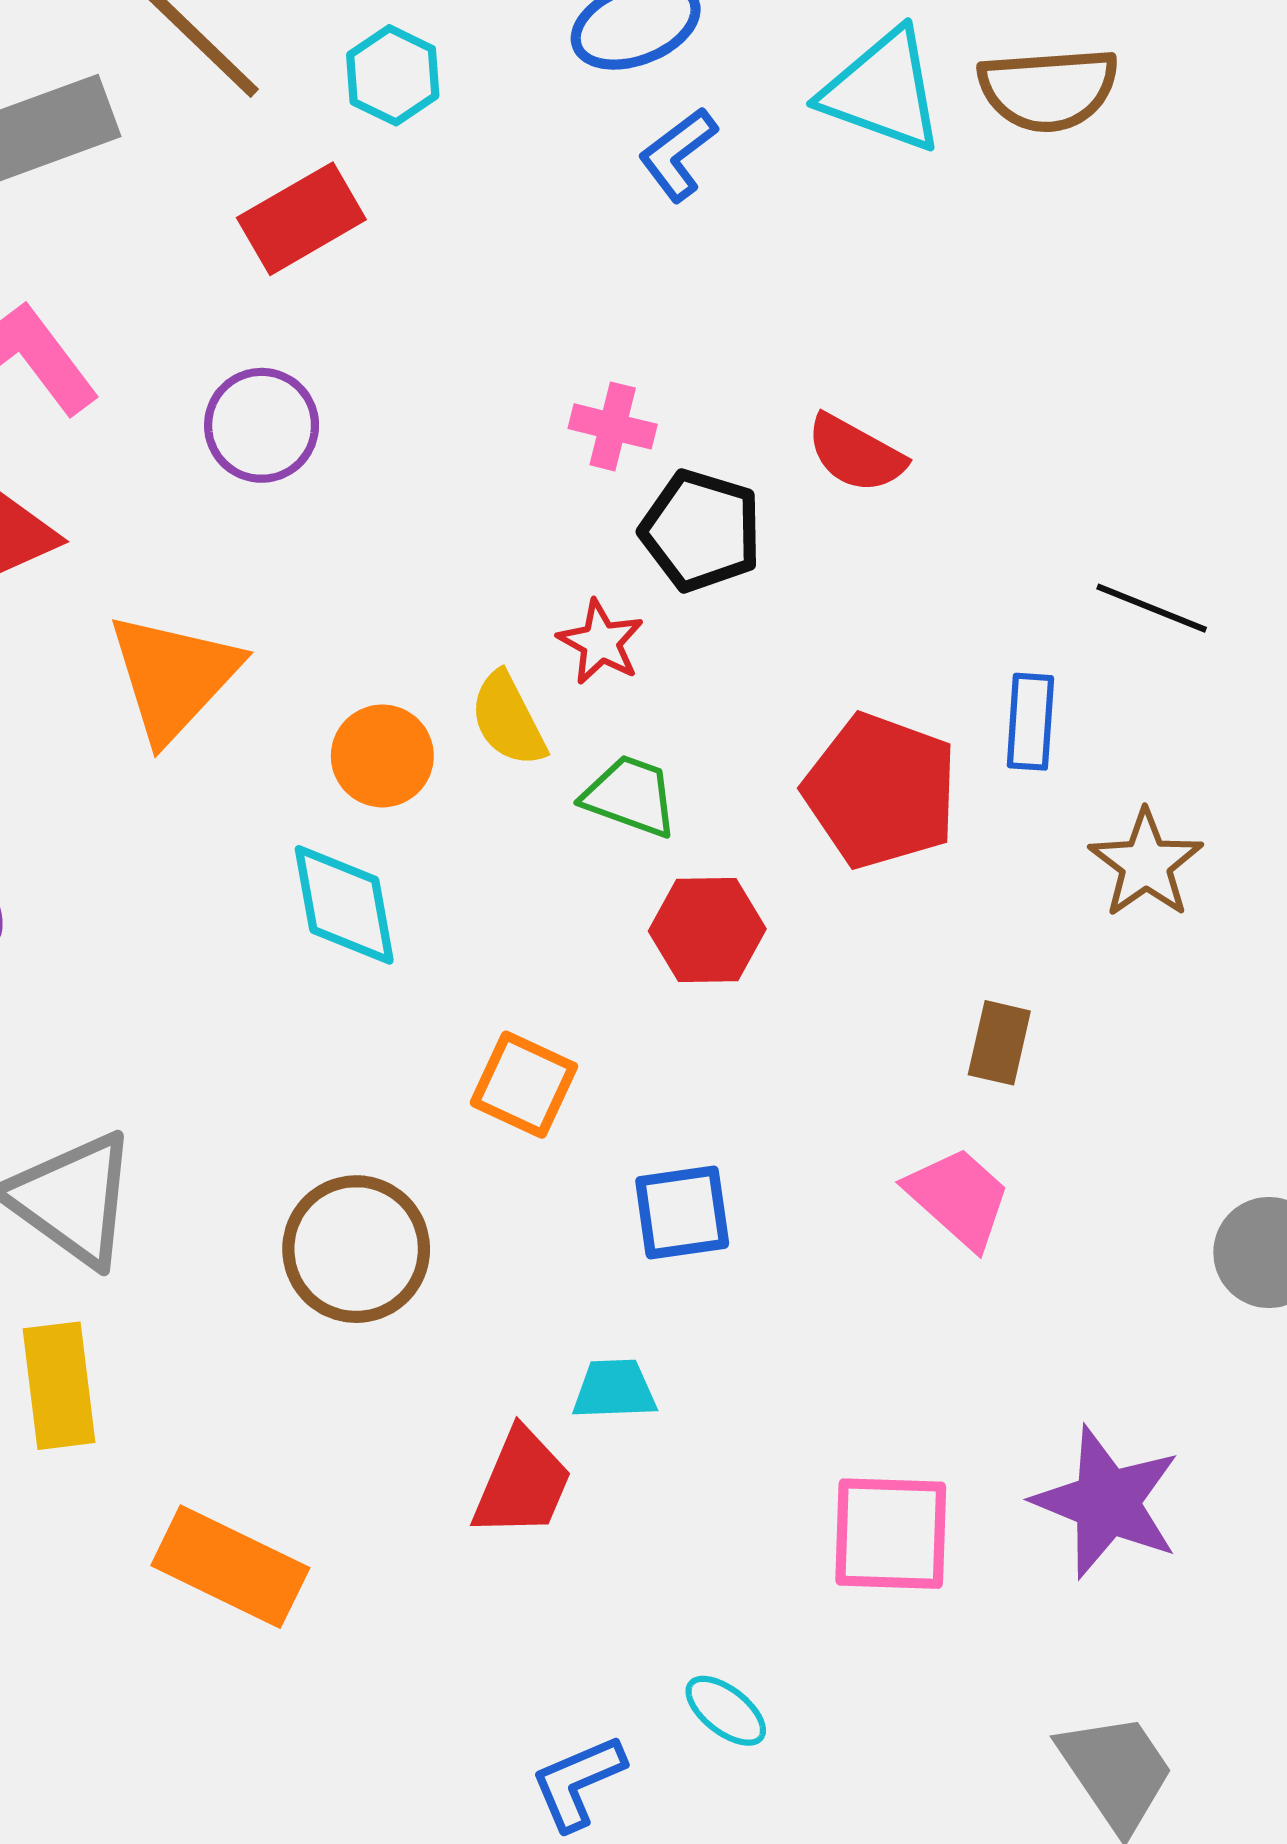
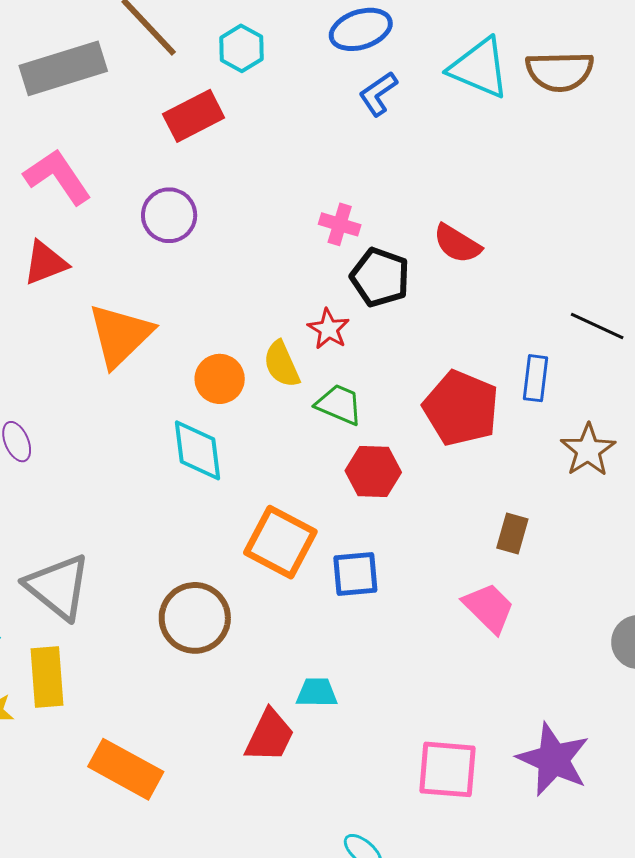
orange square: (524, 1085) -> (280, 542), size x1.4
blue square: (682, 1213) -> (355, 574), moved

